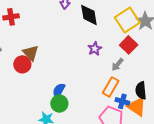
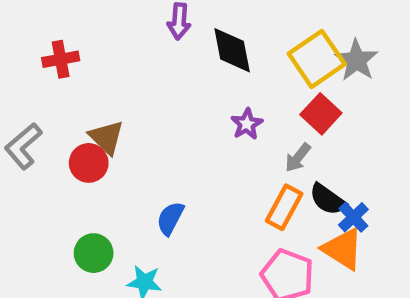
black semicircle: (141, 90) -> (328, 199), moved, turned -48
blue cross: (122, 101) -> (353, 217), moved, turned 32
green circle: (59, 104) -> (94, 253), moved

